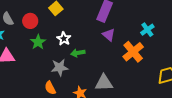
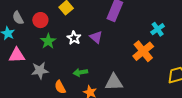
purple triangle: (109, 35) -> (96, 37), moved
green arrow: (78, 53) -> (80, 72), moved
gray star: (60, 67) -> (40, 71), moved

